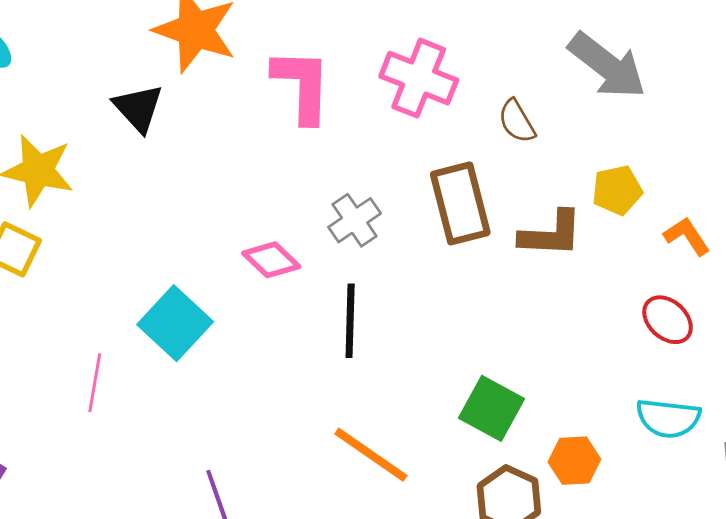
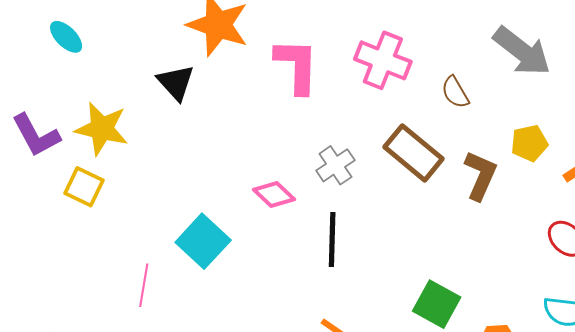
brown rectangle: (460, 203) -> (413, 153), turned -36
brown L-shape: (551, 234) -> (480, 175), turned -69

